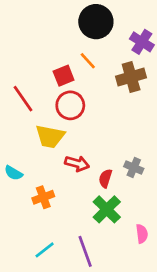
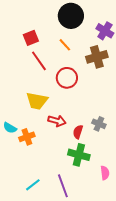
red square: (64, 76) -> (31, 38), moved
red line: (23, 99) -> (39, 61), moved
red circle: (70, 105) -> (67, 78), moved
orange cross: (43, 197) -> (27, 137), moved
green cross: (107, 209) -> (79, 155), turned -30

